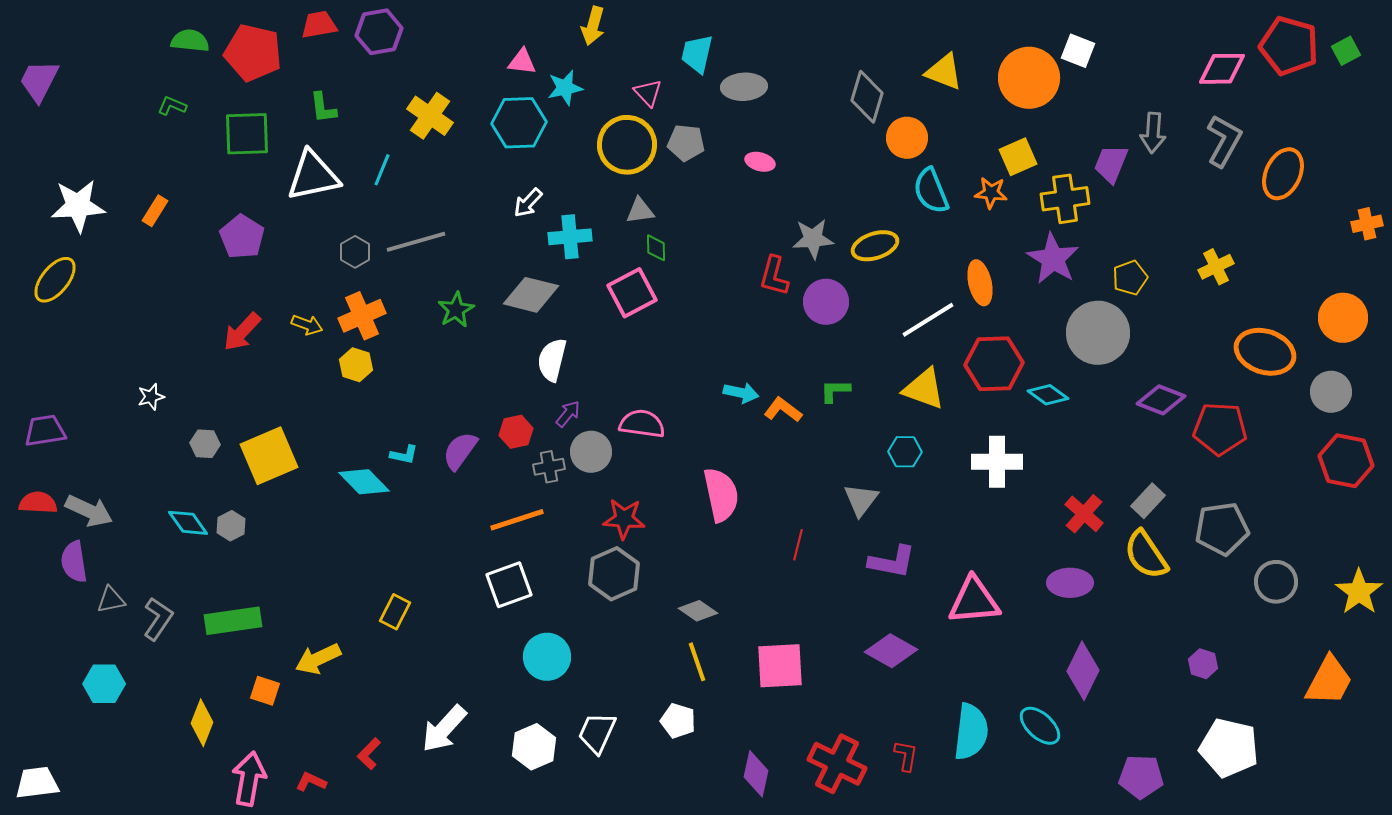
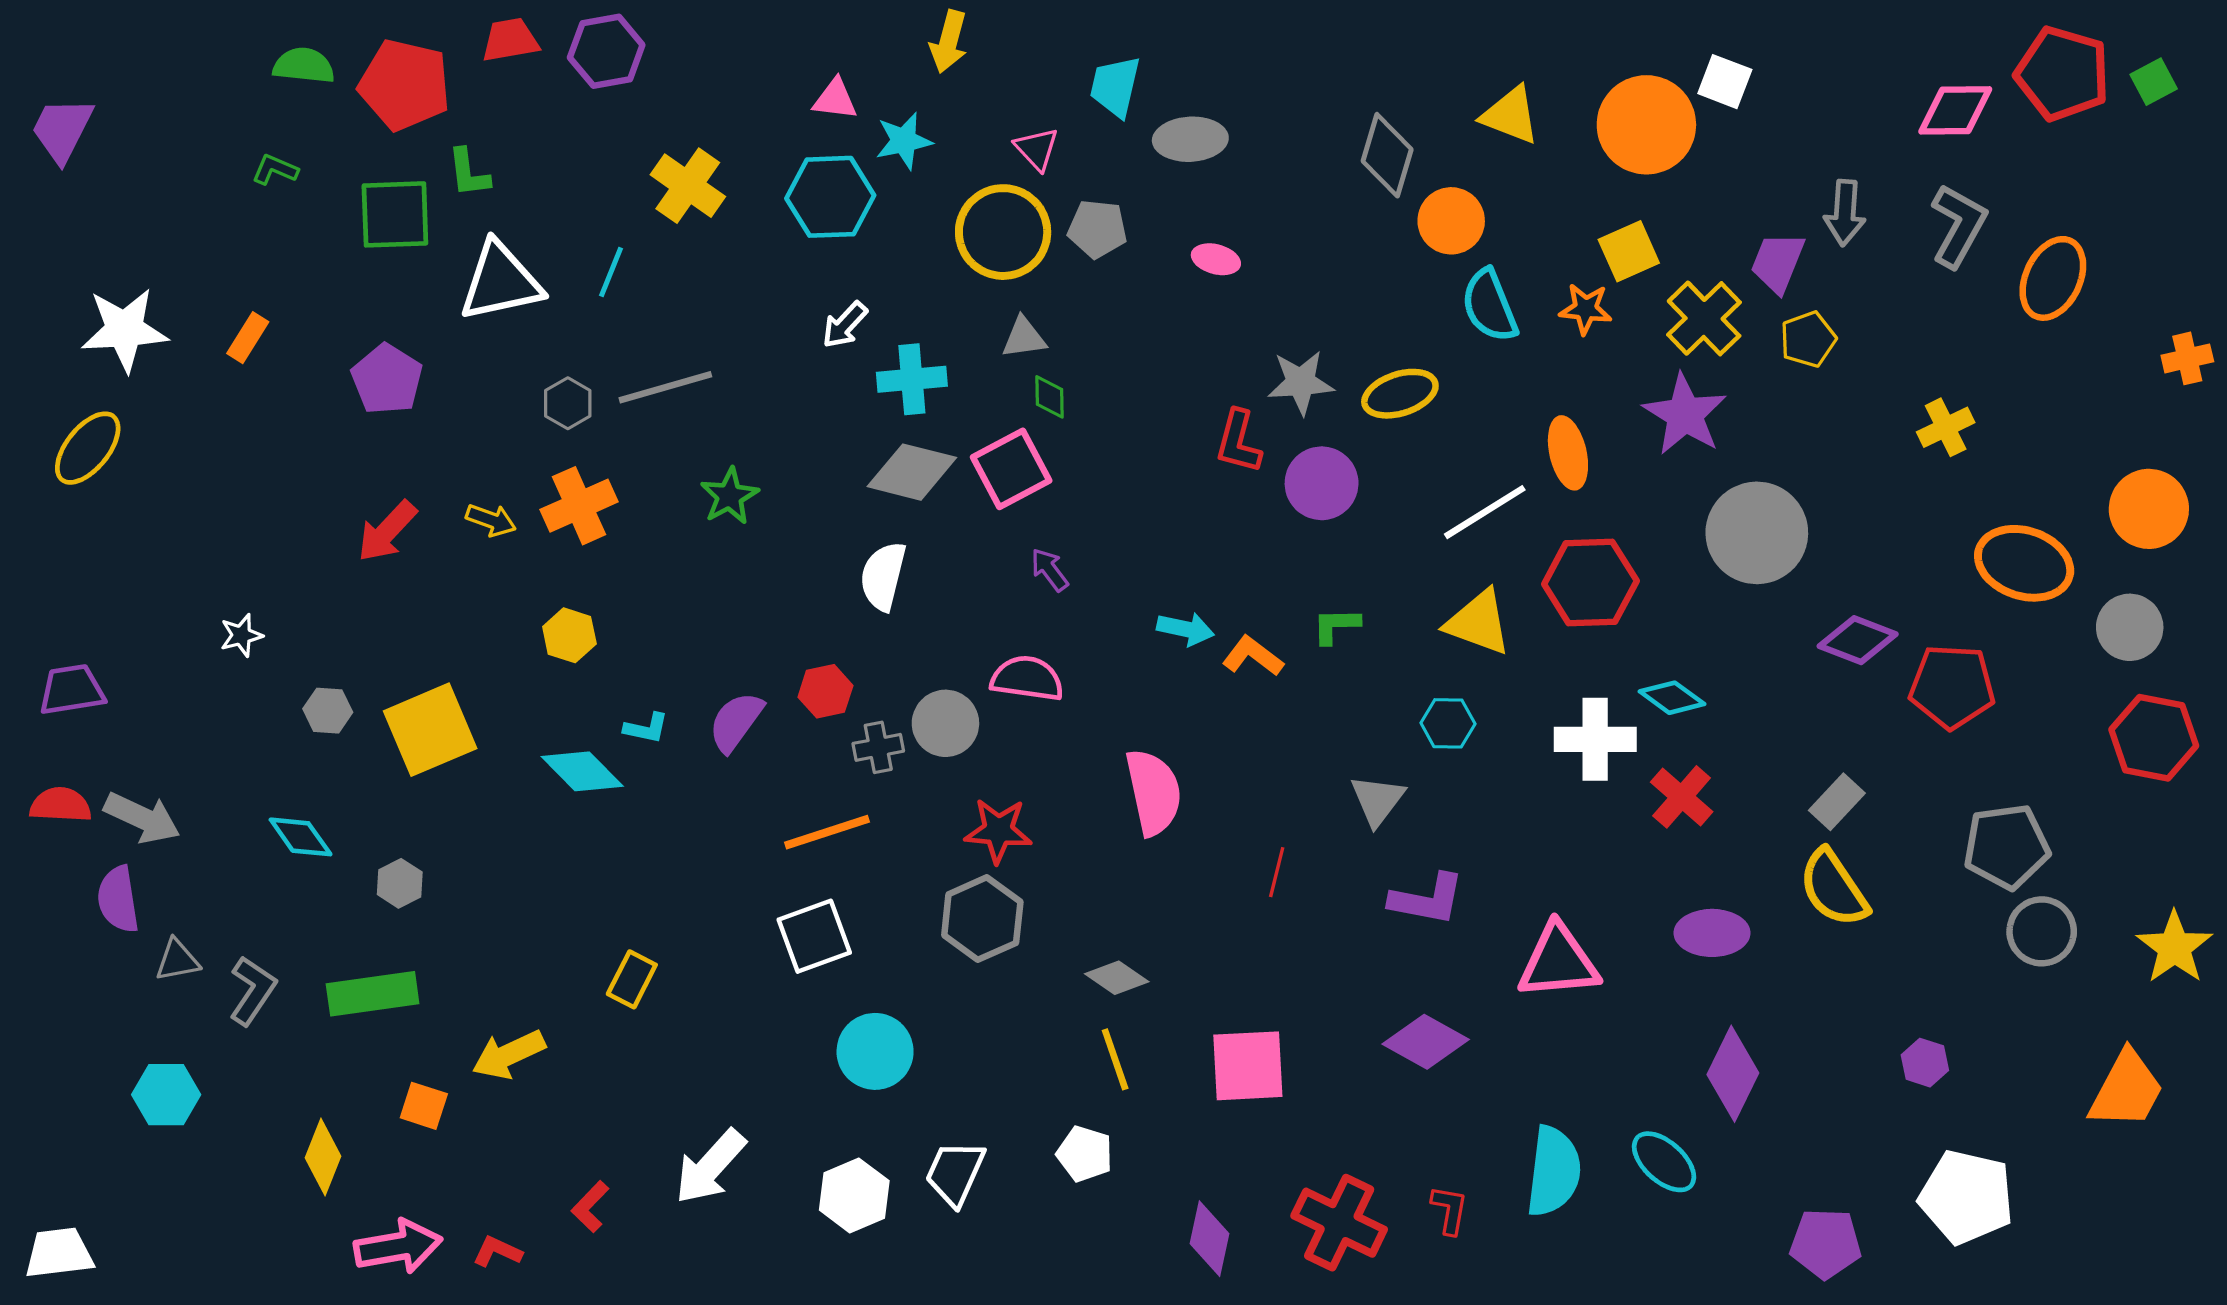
green L-shape: (323, 108) -> (469, 173), moved
yellow cross: (1065, 199) -> (1704, 318), turned -36
yellow pentagon: (1130, 278) -> (1808, 339), moved
gray diamond: (531, 295) -> (912, 472), moved
yellow hexagon: (356, 365) -> (569, 635), moved
cyan diamond: (1048, 395) -> (1672, 698), moved
purple arrow: (568, 414) -> (1049, 570), moved, turned -76
red cross: (1084, 514) -> (1682, 797), moved
gray hexagon: (231, 526) -> (400, 883), moved
gray pentagon: (1222, 529) -> (2006, 847), moved
pink arrow: (249, 779) -> (398, 1247), turned 70

